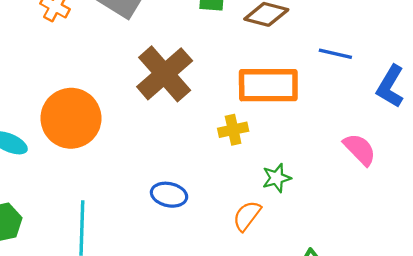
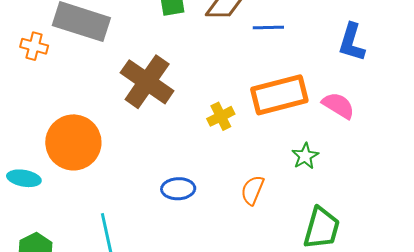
blue line: (335, 54) -> (268, 28), moved
orange rectangle: (268, 85) -> (279, 95), moved
green star: (277, 178) -> (305, 156), moved

